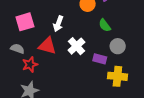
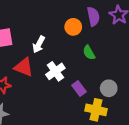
gray circle: (118, 46) -> (109, 88), moved
purple rectangle: (100, 59) -> (79, 88), turned 32

